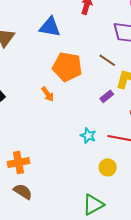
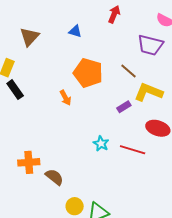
blue triangle: (50, 27) -> (75, 31), size x0.6
yellow circle: (108, 167) -> (75, 206), moved
brown semicircle: (23, 192) -> (54, 177), moved

